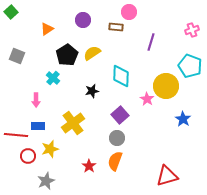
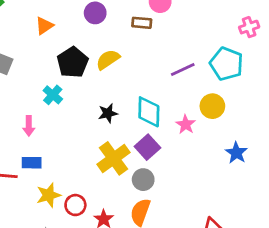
purple line: (151, 42) -> (183, 69), moved, turned 48
cyan pentagon: (190, 66) -> (227, 64), moved
cyan diamond: (121, 76) -> (149, 112), moved
yellow circle: (166, 86) -> (212, 106), size x0.7
yellow cross: (73, 123) -> (114, 158), moved
red circle: (28, 156) -> (75, 205), moved

